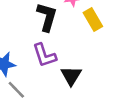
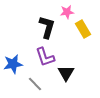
gray line: (16, 90) -> (35, 84), moved

